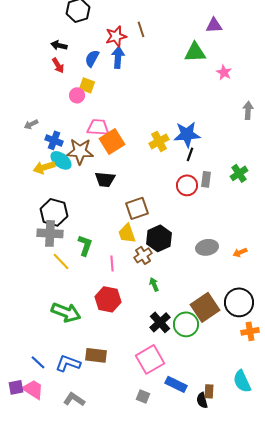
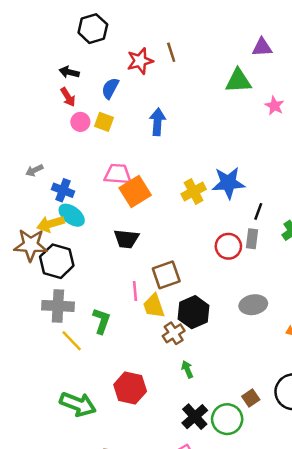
blue arrow: (118, 57) -> (157, 122), moved
pink circle: (77, 95) -> (80, 122), moved
brown star: (80, 151) -> (31, 245), moved
black line: (190, 154) -> (258, 211), moved
black hexagon: (54, 212) -> (57, 261), moved
gray ellipse: (207, 247) -> (253, 305), moved
pink line: (112, 263) -> (135, 291), moved
brown square: (205, 307) -> (251, 398), size x0.5

